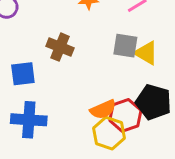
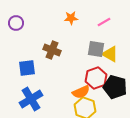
red hexagon: (125, 115) -> (96, 78), moved
blue cross: (29, 120) -> (31, 99), turned -35

